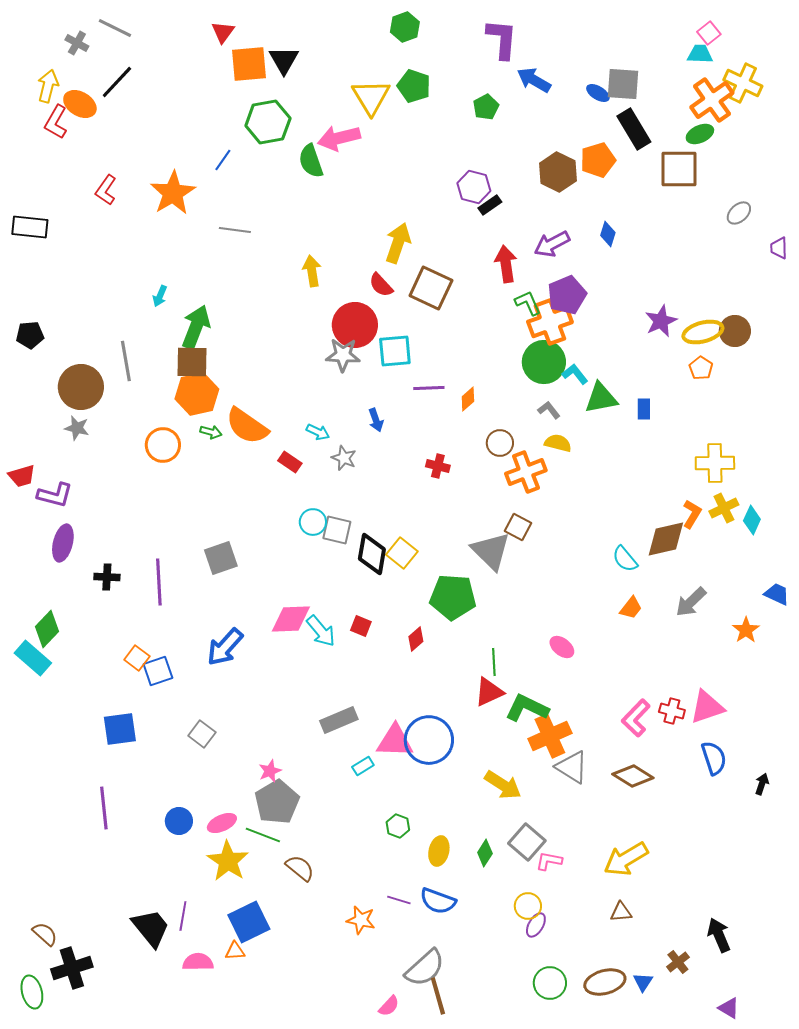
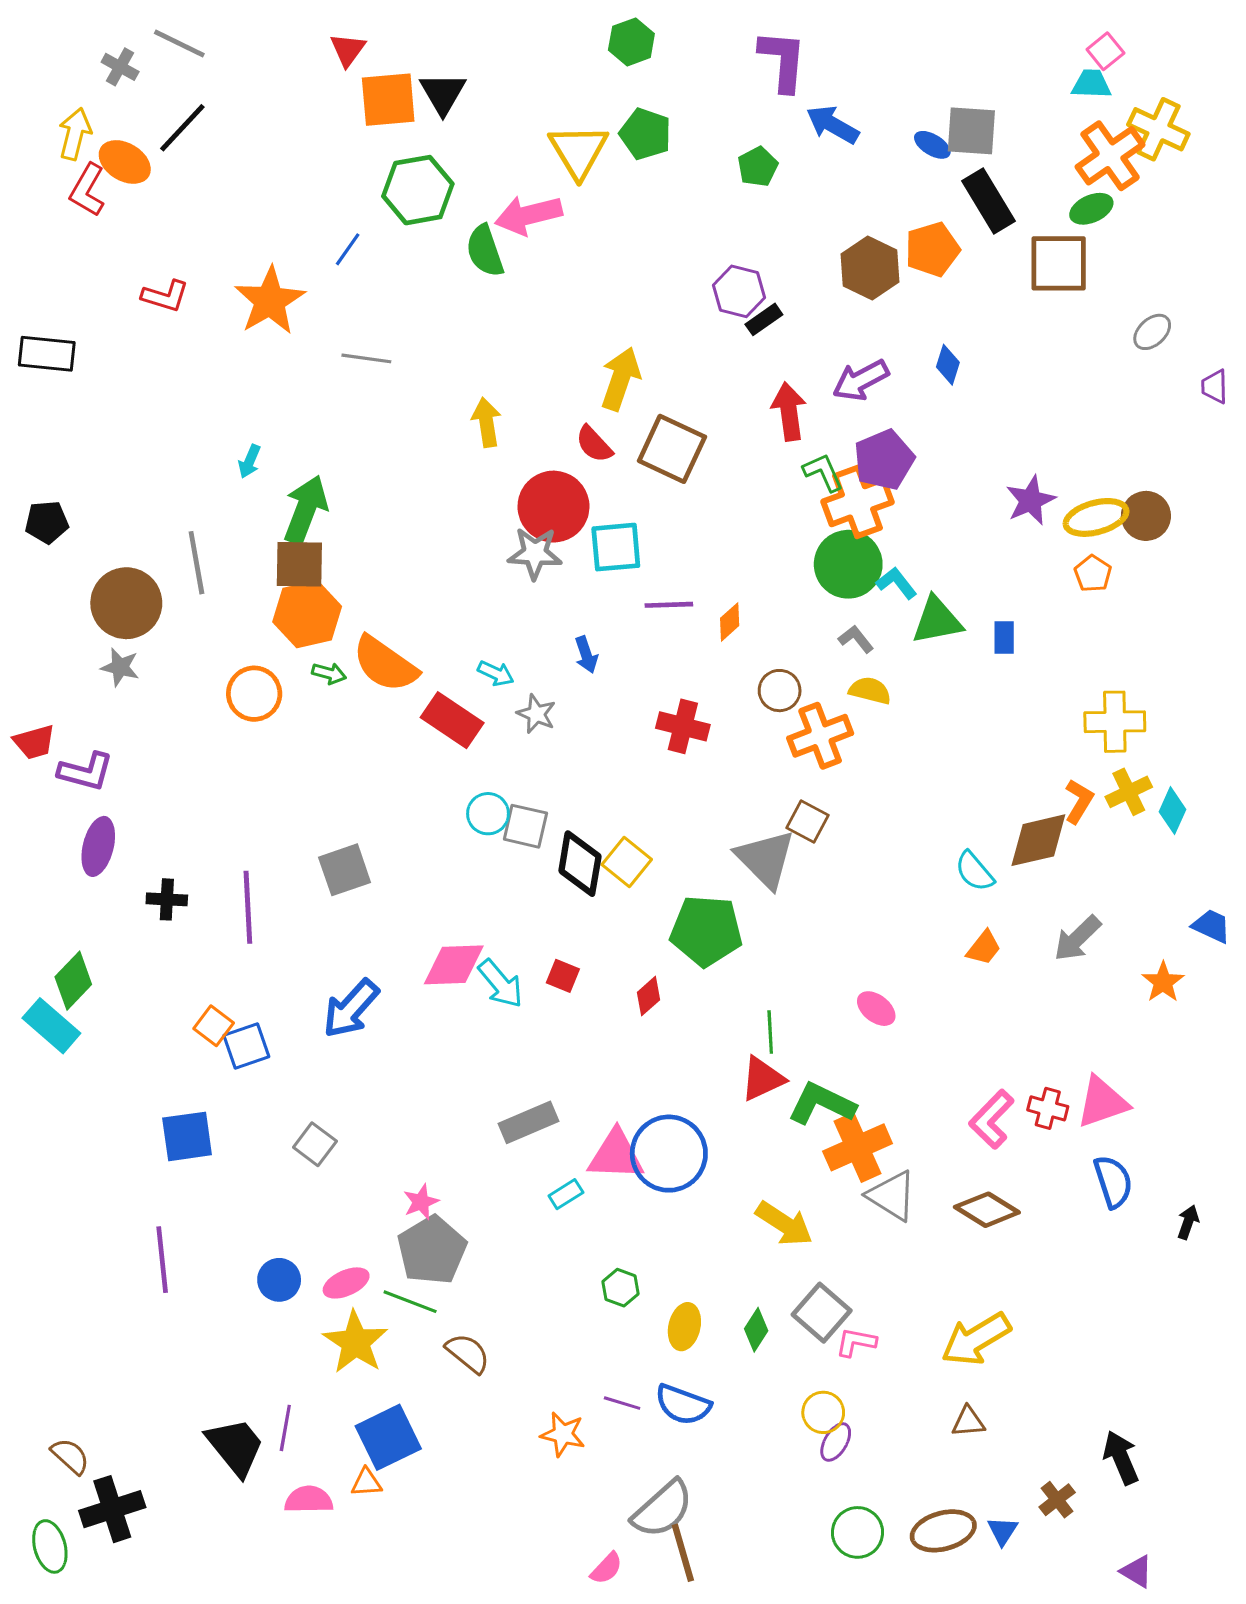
red L-shape: (106, 190) -> (165, 296), turned -108
red rectangle: (290, 462) -> (452, 720), size x1.6
red cross: (438, 466) -> (683, 726), size x1.4

